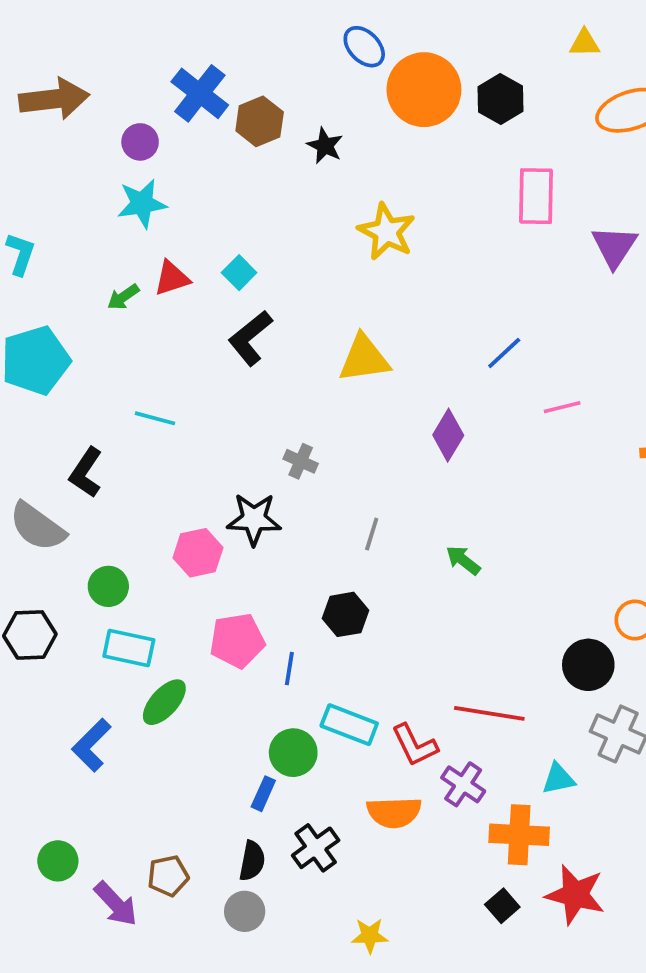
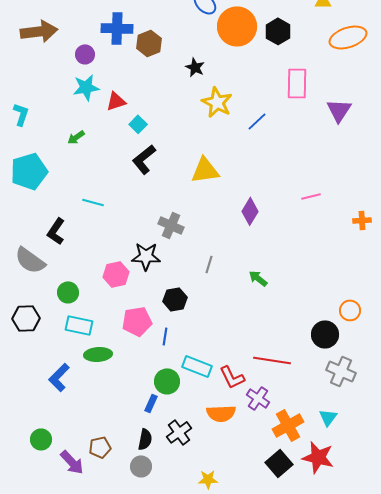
blue cross: (200, 93) -> (117, 28), turned -36
black star: (325, 146) -> (195, 67), moved
red triangle: (172, 278) -> (116, 101), moved
blue line: (504, 353) -> (257, 121), moved
gray cross: (301, 461) -> (171, 225), size x1.4
black hexagon: (345, 614) -> (175, 299), moved
green ellipse: (164, 702) -> (98, 354), turned 44
cyan triangle: (558, 779) -> (328, 417), moved, turned -42
orange cross: (519, 835) -> (288, 425), turned -32
black square: (502, 906) -> (279, 463), size x1.5

